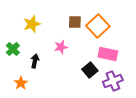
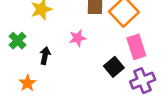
pink rectangle: (108, 54) -> (136, 47), turned 60

